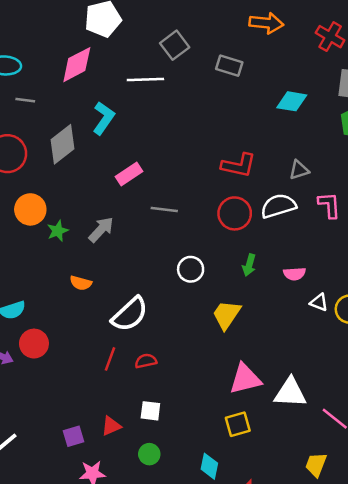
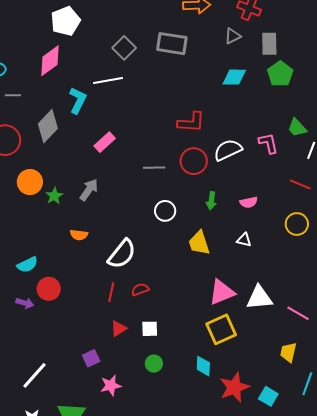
gray square: (175, 45) -> (124, 48), moved
gray rectangle: (229, 66) -> (172, 44), size x1.4
white line: (145, 80) -> (108, 81), moved
cyan diamond: (292, 101) -> (234, 77), moved
gray triangle: (299, 170) -> (233, 36), moved
gray line: (164, 209) -> (154, 168), moved
white triangle: (319, 302) -> (244, 240), moved
yellow trapezoid: (227, 315) -> (199, 243), turned -44
yellow square: (238, 424) -> (221, 329), size x1.4
red triangle: (111, 426) -> (119, 329), moved

